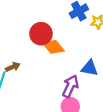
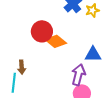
brown arrow: (13, 67) -> (22, 67), turned 120

